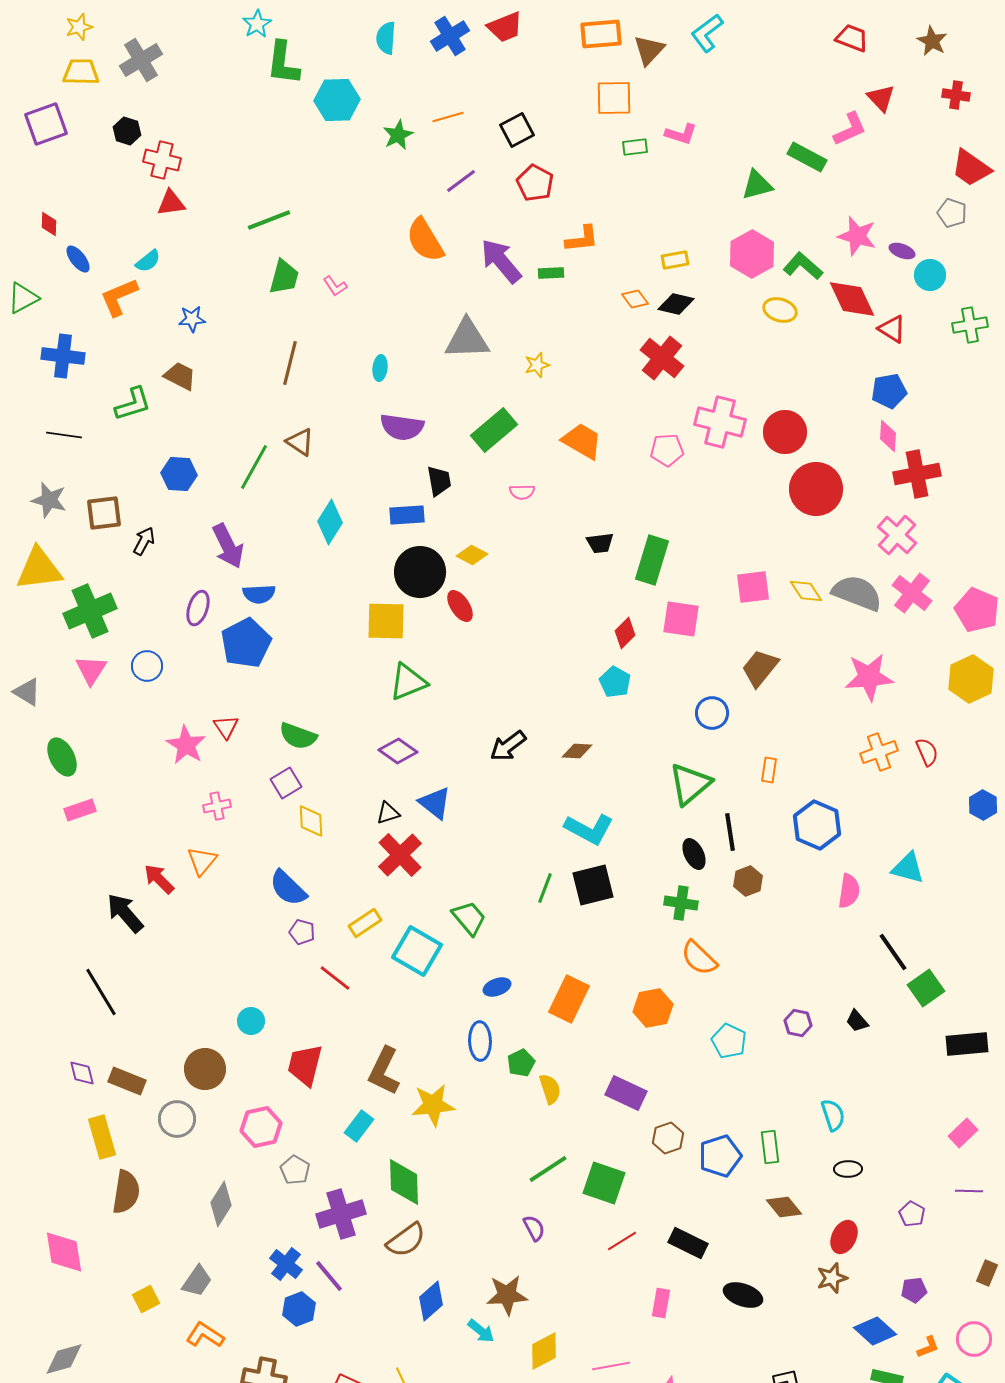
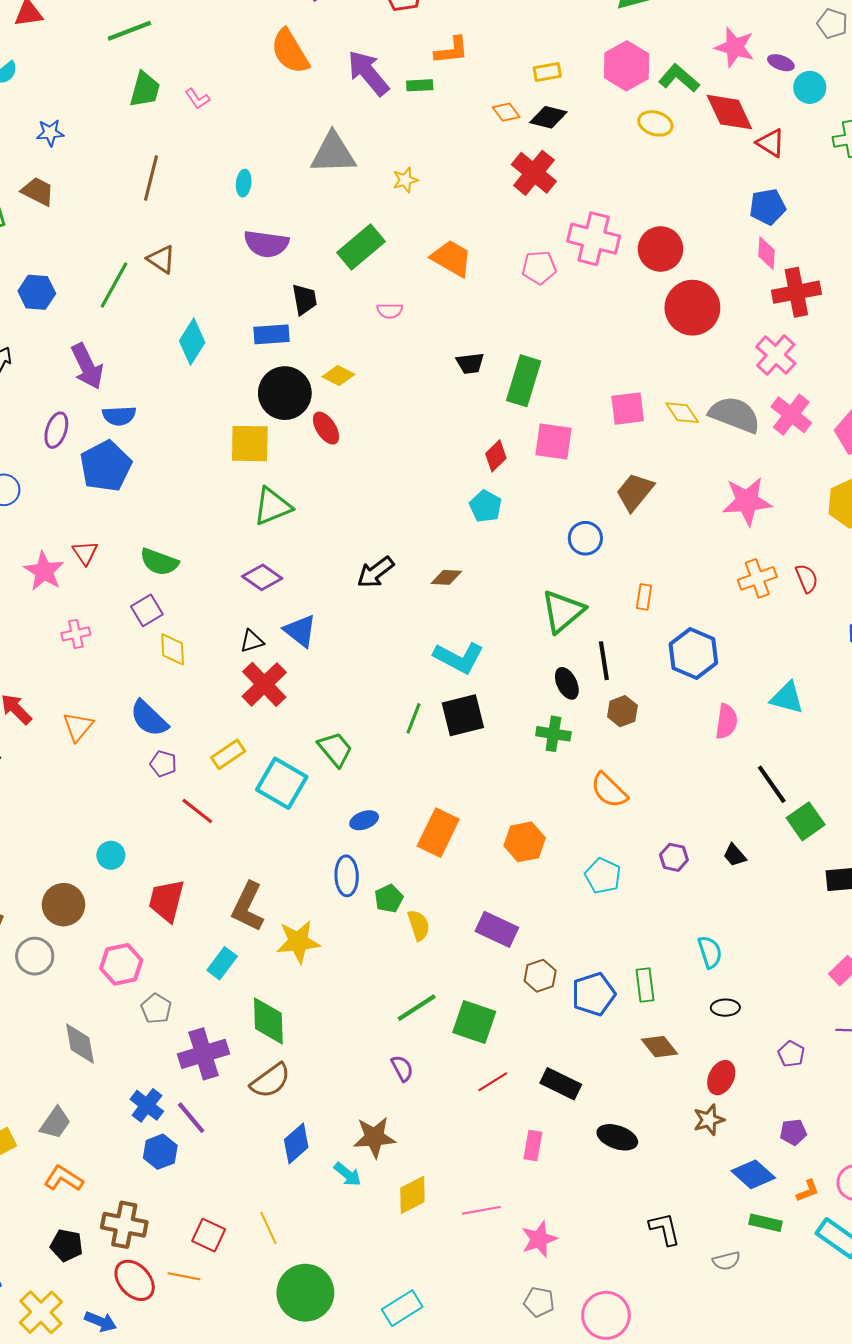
orange triangle: (202, 861) -> (78, 727), moved
orange semicircle: (699, 958) -> (609, 790), moved
gray diamond: (221, 1204) -> (80, 1044), turned -42

